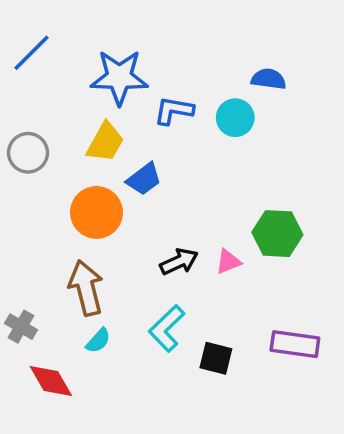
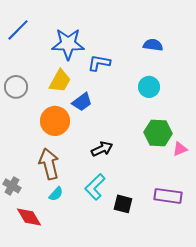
cyan circle: (235, 118) -> (149, 87), moved
pink triangle: (228, 262) -> (180, 149), moved

